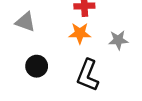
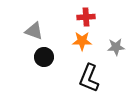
black circle: (37, 66) -> (44, 57), moved

